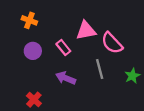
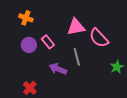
pink rectangle: (63, 48) -> (48, 42), moved
gray line: (100, 69) -> (77, 57), moved

